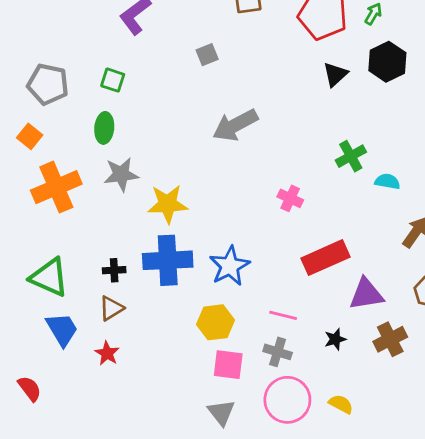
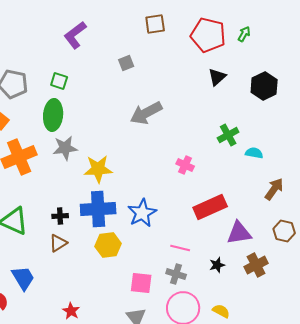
black hexagon: (387, 62) -> (264, 86), moved
green ellipse: (104, 128) -> (53, 115), size x1.4
yellow hexagon: (216, 322) -> (108, 245), moved
blue trapezoid: (62, 329) -> (23, 278), moved
red star: (107, 353) -> (71, 311), moved

